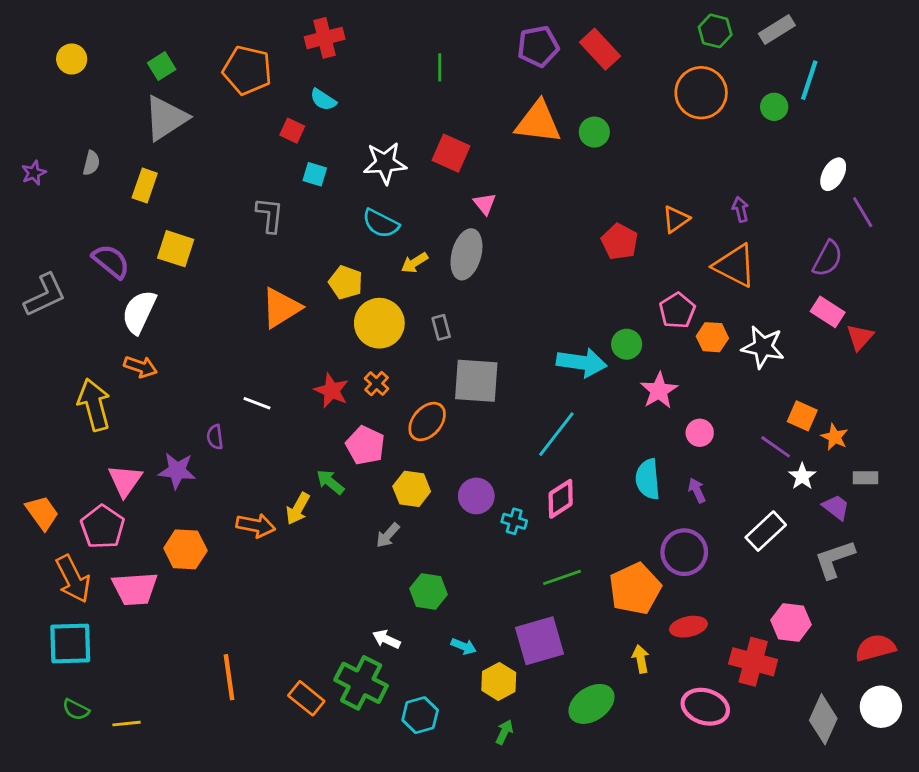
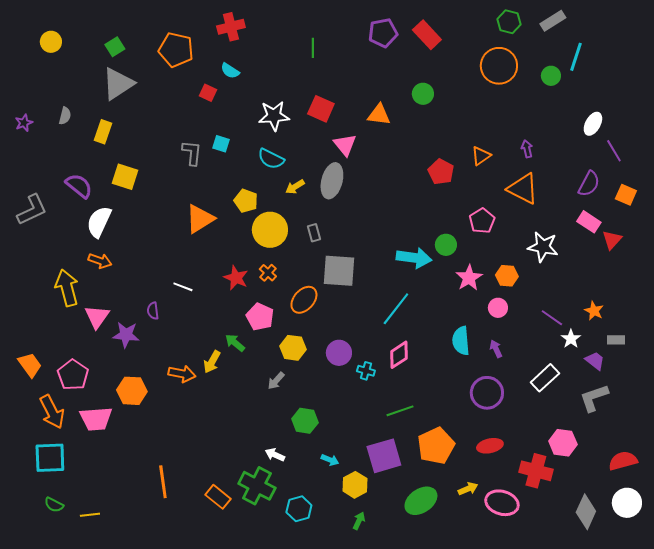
orange triangle: (538, 122) -> (379, 115), moved, size x0.7
cyan square: (315, 174) -> (221, 144), moved
pink triangle: (485, 204) -> (345, 145), size x1.4
orange hexagon: (712, 337) -> (507, 276), moved
orange square: (802, 416) -> (626, 195), moved
pink triangle: (125, 481) -> (97, 317), moved
orange pentagon: (635, 589) -> (436, 446), moved
yellow arrow: (641, 659) -> (468, 489), moved, turned 78

